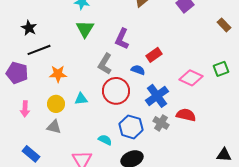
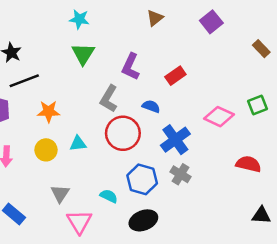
red rectangle: (154, 55) -> (175, 76), moved
red semicircle: (186, 115) -> (248, 164), moved
gray triangle: (54, 127) -> (60, 193), moved, turned 49

